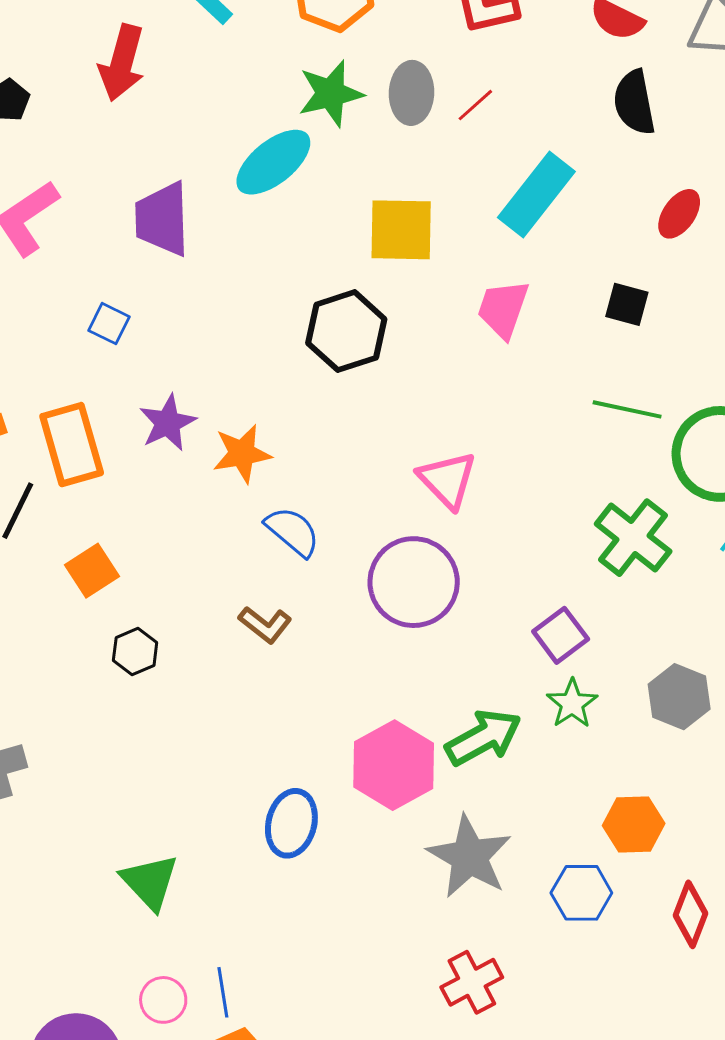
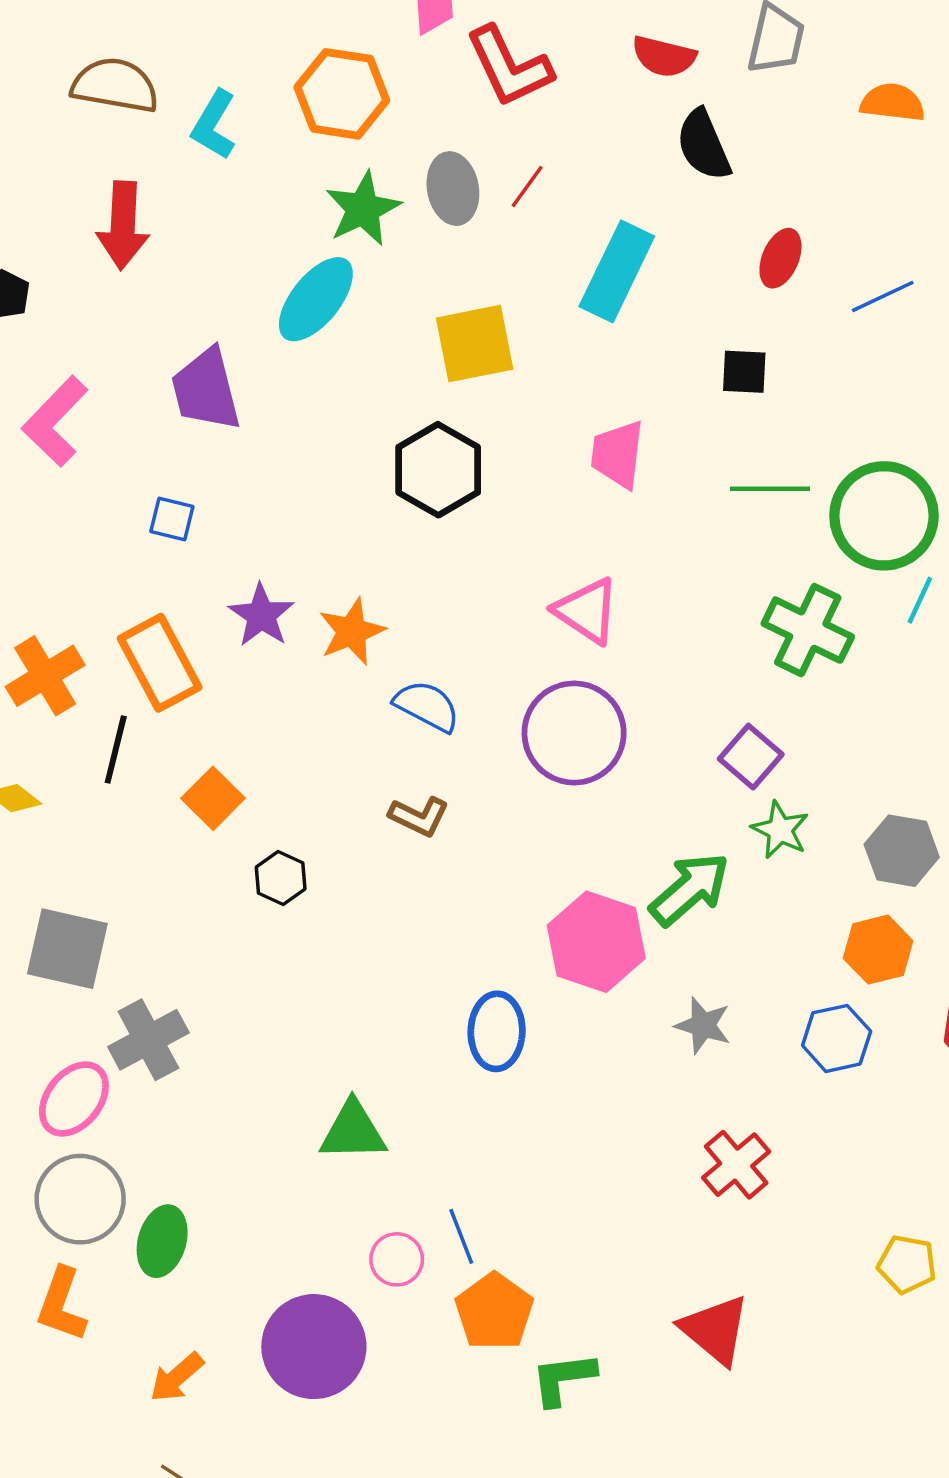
pink trapezoid: (503, 309) -> (618, 454), moved
gray hexagon: (679, 697) -> (902, 851), moved
gray star: (469, 857) -> (703, 1025), size x0.6
green triangle: (150, 882) -> (353, 1131), turned -36

